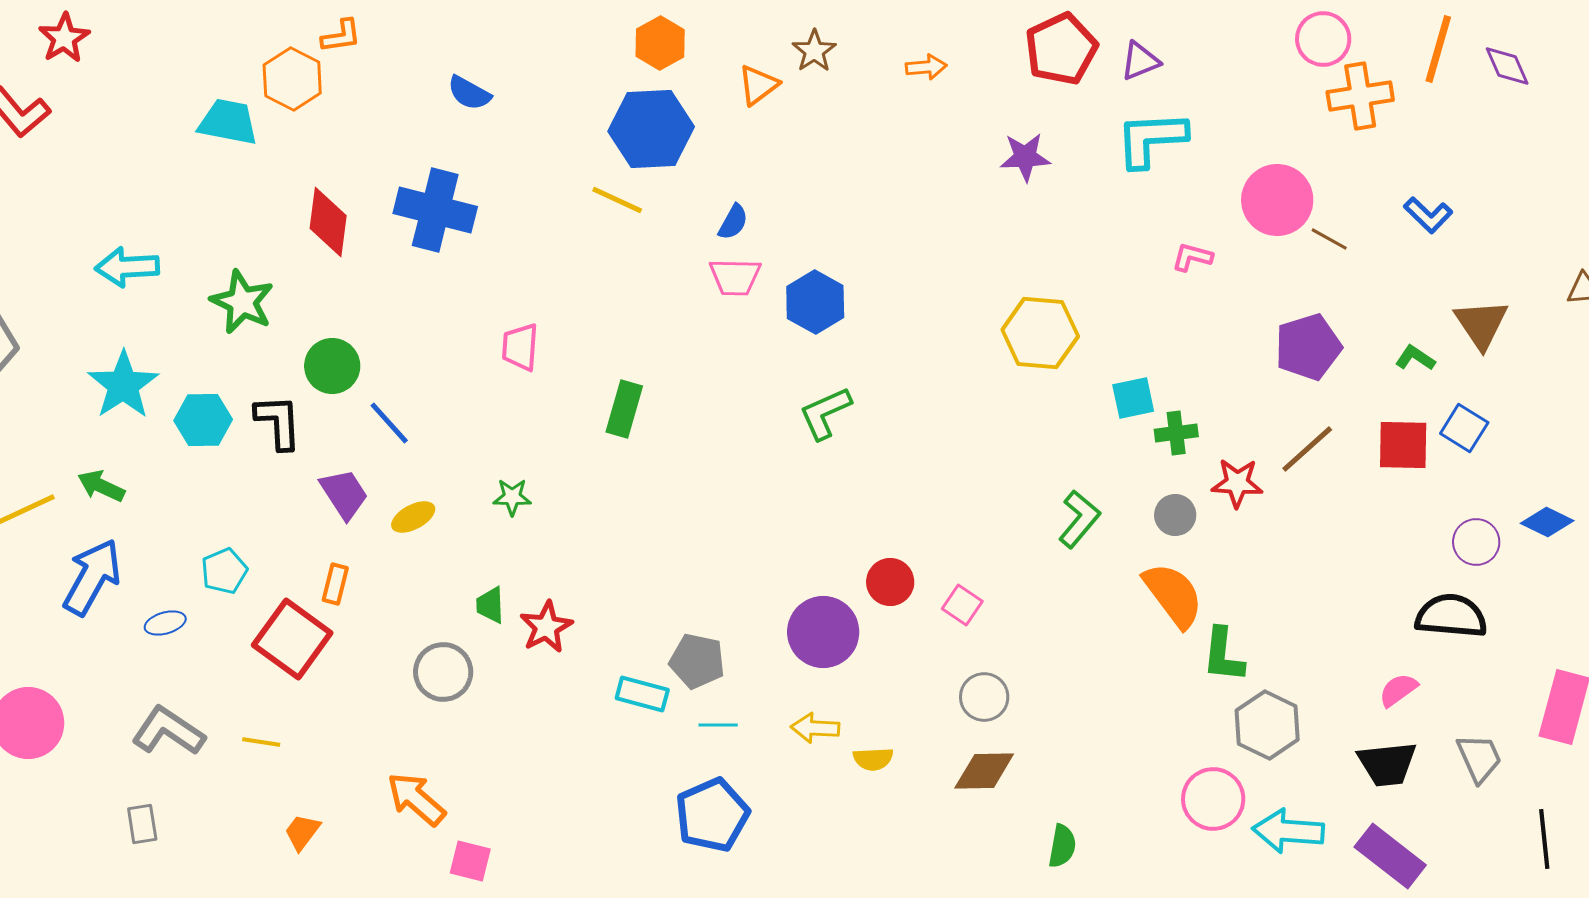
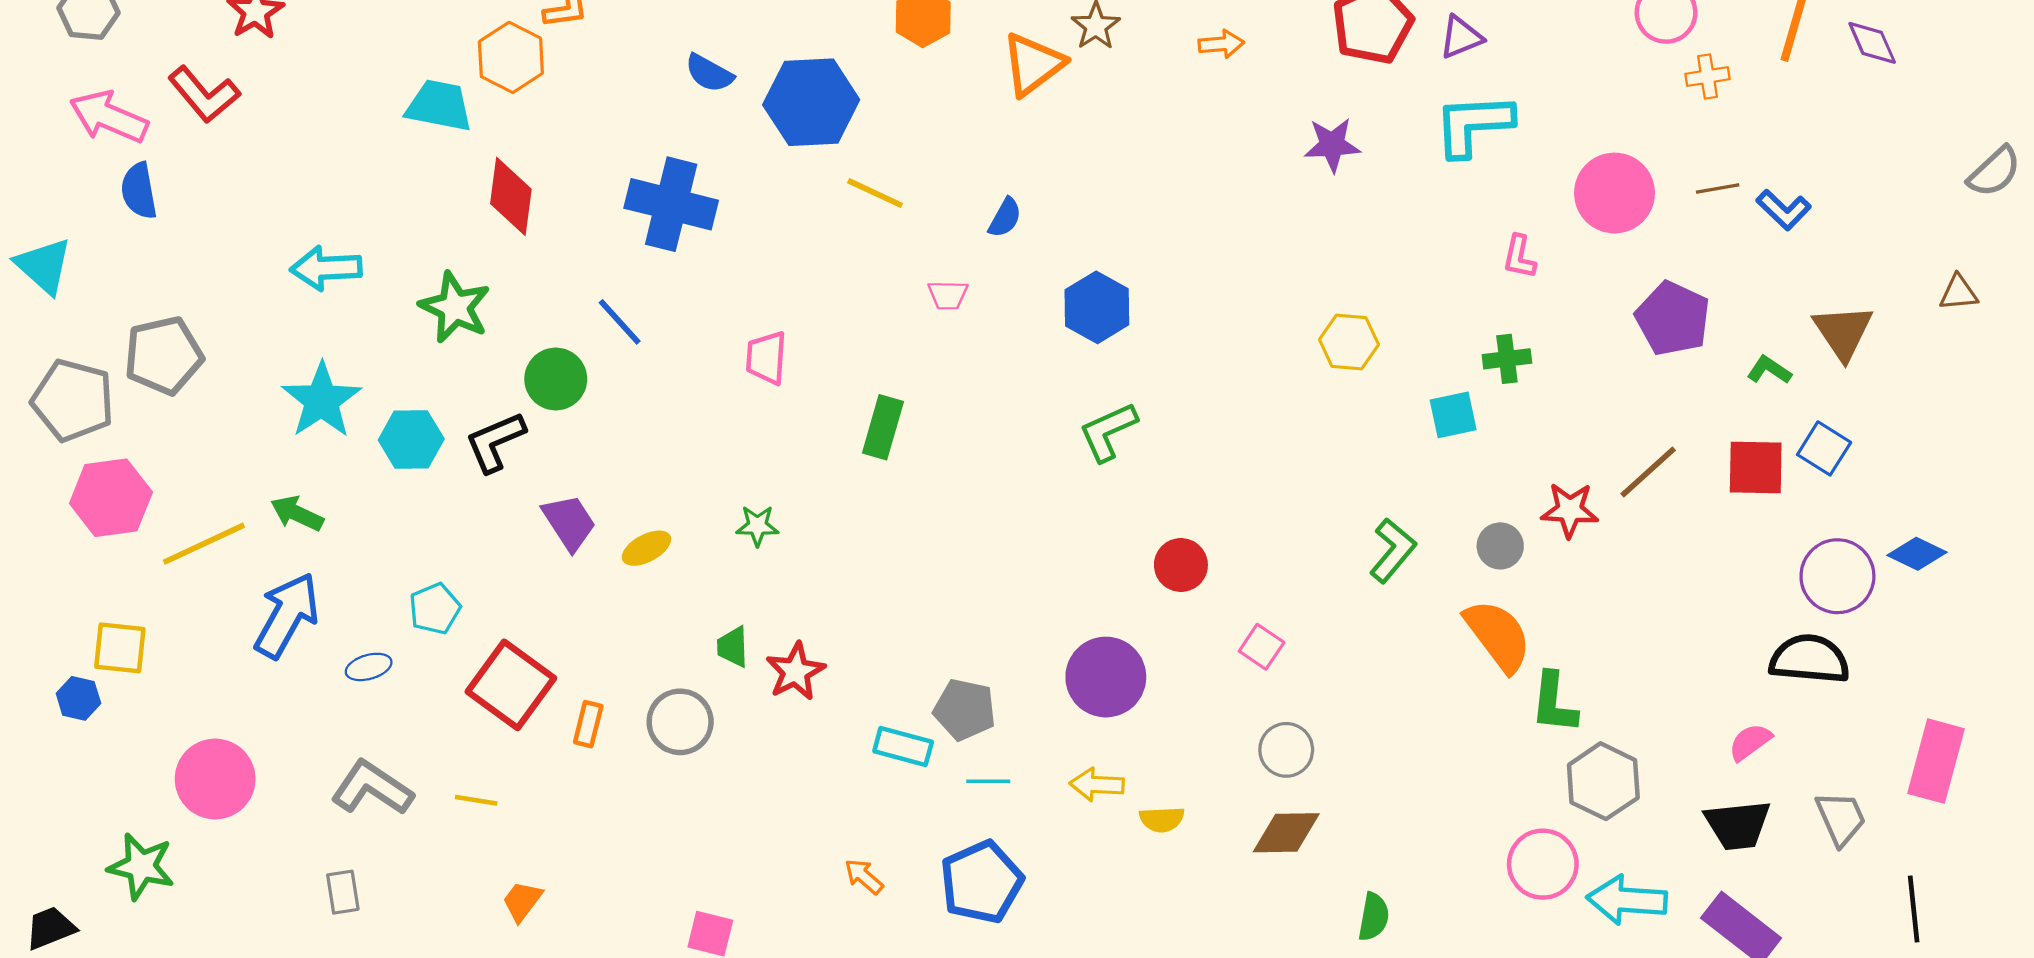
orange triangle: (758, 85) -> (1033, 64), size x1.4
orange cross: (1360, 96) -> (1707, 76), size x0.6
blue hexagon: (651, 129) -> (811, 102), moved
red diamond: (328, 222) -> (511, 196), moved
brown line: (1329, 239) -> (1718, 189), moved, turned -39
pink L-shape: (1192, 257) -> (1519, 257), turned -93
pink trapezoid: (735, 277) -> (948, 295), moved, size x0.7
yellow hexagon: (1040, 333) -> (1349, 342), size x0.7
purple pentagon: (1308, 347) -> (1673, 319), moved, turned -30
black L-shape: (278, 422) -> (495, 442), turned -110
blue line: (389, 423) -> (620, 322), moved
green cross: (1176, 433) -> (1507, 359), moved
purple circle: (1476, 542) -> (1837, 576), size x1.4
red circle: (890, 582) -> (1181, 565), moved
orange rectangle: (335, 584) -> (588, 724), moved
orange arrow: (416, 799) -> (864, 876), moved, size x0.6

